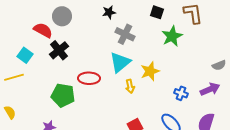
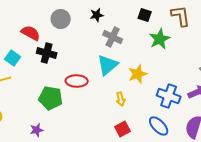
gray circle: (62, 16) -> (61, 19), moved
black cross: (59, 50) -> (47, 53), turned -36
yellow arrow: (130, 86) -> (121, 99), moved
blue cross: (181, 93) -> (169, 96), size x1.6

